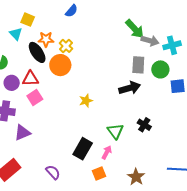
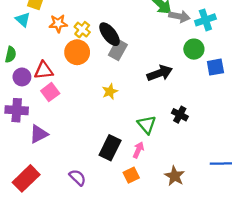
black ellipse: (37, 52) -> (110, 34), moved
gray rectangle: (138, 65) -> (118, 50), moved, turned 30

